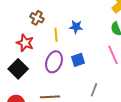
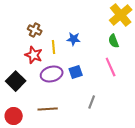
red star: (25, 43) -> (34, 55), moved
purple ellipse: (54, 62) -> (52, 74), turned 55

